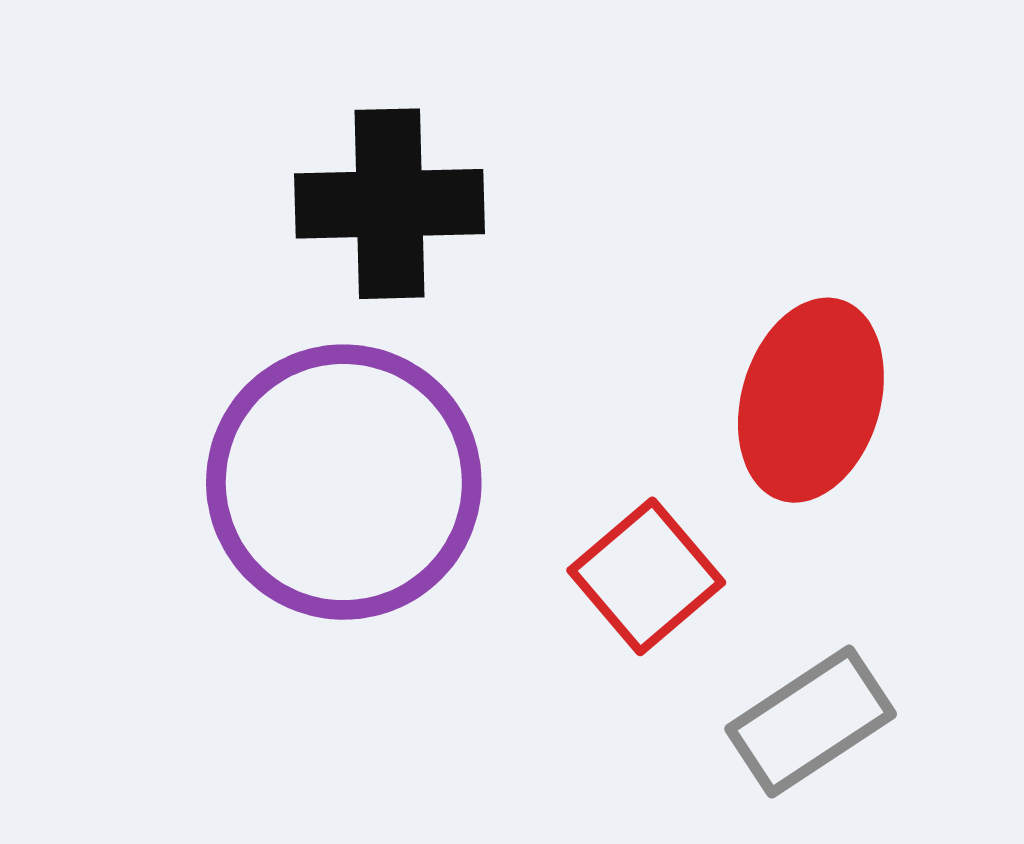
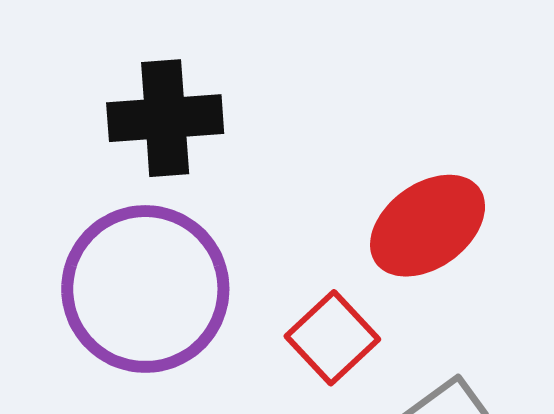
red ellipse: (811, 400) -> (428, 226), turned 40

